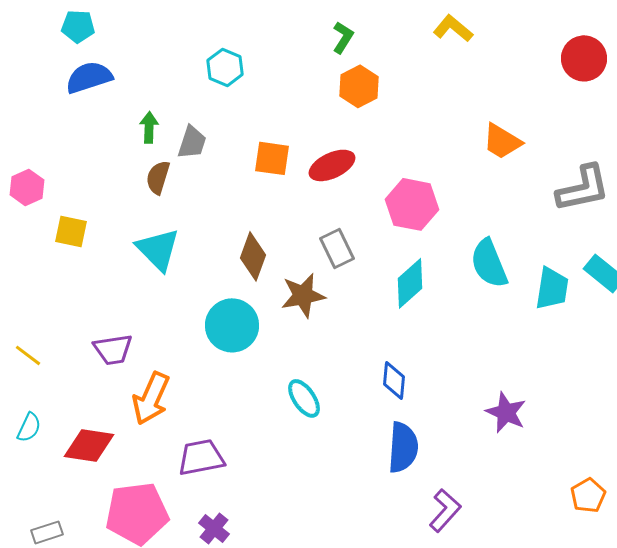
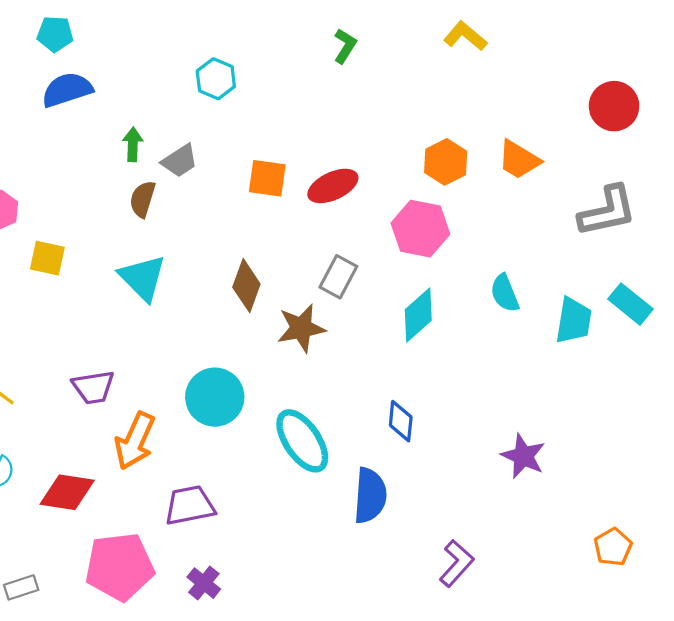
red circle: (584, 58) -> (614, 106), moved
orange hexagon: (359, 86) -> (446, 162), moved
gray trapezoid: (192, 142) -> (180, 161), turned 39
gray rectangle: (337, 248) -> (338, 277), turned 54
cyan semicircle: (489, 263) -> (505, 293), size x0.7
cyan circle: (232, 325) -> (215, 397), moved
cyan ellipse: (304, 398) -> (302, 441), size x1.5
blue semicircle: (403, 447) -> (370, 496), moved

